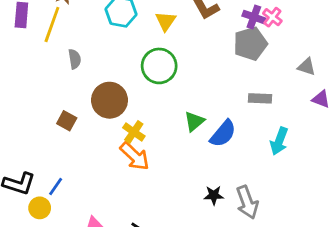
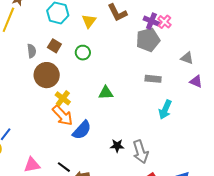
gray semicircle: (75, 59) -> (32, 51), moved
green circle: (159, 66) -> (83, 53), size x0.6
brown square: (67, 121) -> (54, 46), moved
green triangle: (194, 121) -> (106, 93), turned 35
blue semicircle: (223, 134) -> (82, 130), moved

